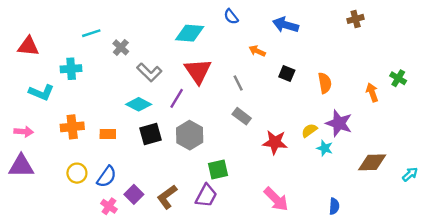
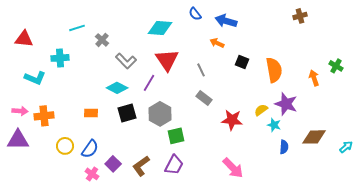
blue arrow: (286, 25) -> (226, 21), moved
orange semicircle: (325, 83) -> (274, 70), size x1.4
orange cross: (72, 127) -> (44, 116), moved
green square: (218, 170) -> (176, 136), moved
blue semicircle: (334, 206) -> (284, 147), moved

